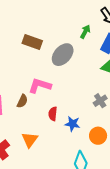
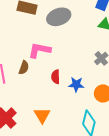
gray ellipse: (63, 55) -> (59, 17), turned 35
orange triangle: (30, 140) -> (42, 115), moved

